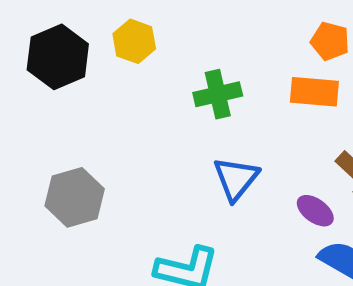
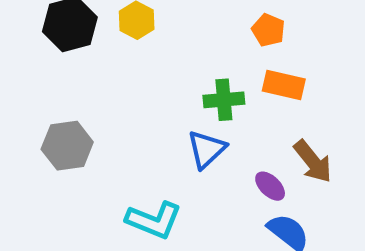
orange pentagon: (330, 41) -> (268, 30), moved
green cross: (218, 94) -> (224, 100), moved

